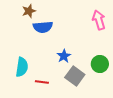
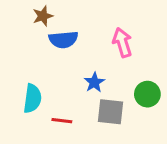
pink arrow: (99, 20) -> (122, 43), moved
gray square: (75, 76) -> (111, 112), turned -30

